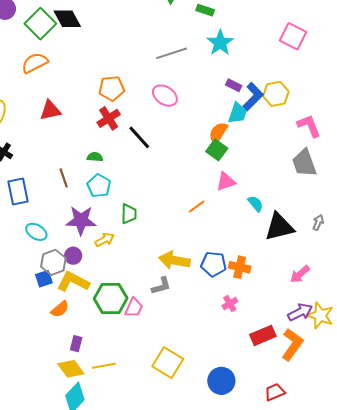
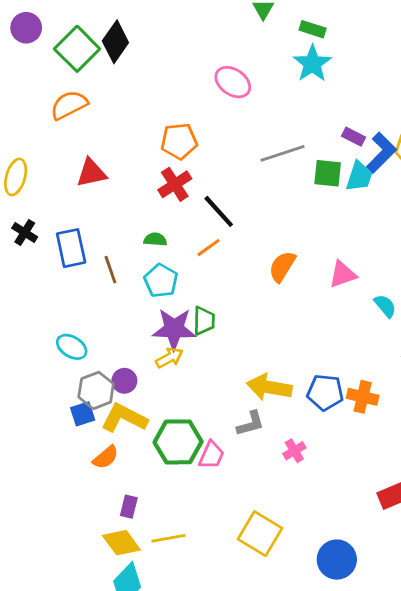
black diamond: (67, 19) -> (115, 42), turned 64
cyan star: (220, 43) -> (312, 64), moved
gray line: (171, 53) -> (283, 153), moved
pink ellipse: (165, 96) -> (233, 82), moved
orange semicircle: (218, 133) -> (282, 266), moved
green square: (217, 150) -> (328, 173), moved, turned -30
blue rectangle: (18, 191) -> (71, 248), moved
orange line: (197, 207) -> (209, 248), moved
purple star: (81, 220) -> (174, 329), moved
pink cross: (230, 304) -> (294, 451), moved

